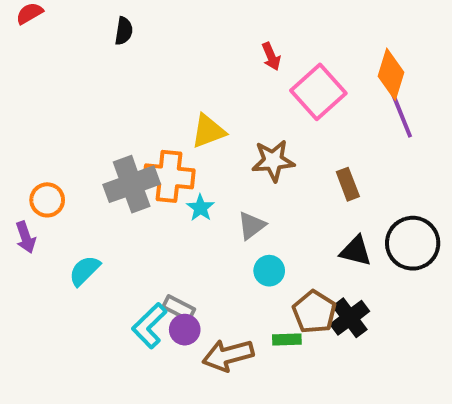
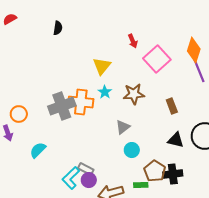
yellow triangle: (208, 131) -> (102, 66), moved, turned -30
cyan star: (200, 208) -> (105, 92), moved
black cross: (350, 318) -> (173, 174), turned 30

